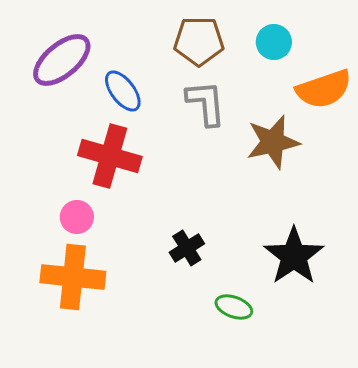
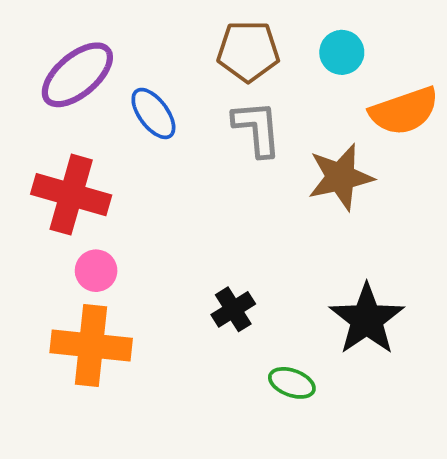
red cross: (110, 156) -> (71, 195), moved

